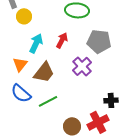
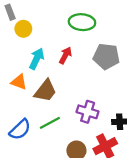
orange triangle: (20, 64) -> (19, 82), turned -49
purple cross: (82, 66) -> (88, 112), moved, turned -30
blue semicircle: (21, 93) -> (20, 129), moved, turned -85

